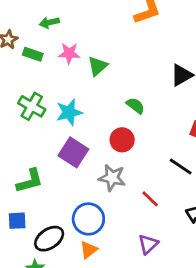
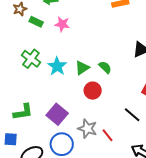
green triangle: (98, 66) -> (82, 68), moved
cyan star: (69, 112) -> (57, 66), turned -30
purple square: (73, 152) -> (57, 114), moved
gray star: (112, 178) -> (87, 129), moved

